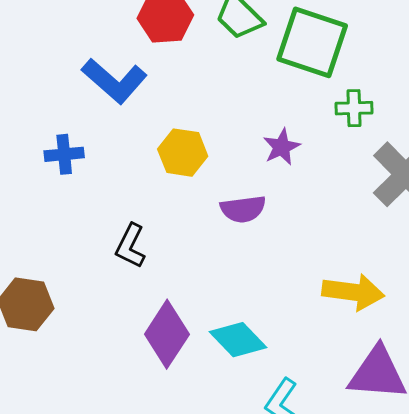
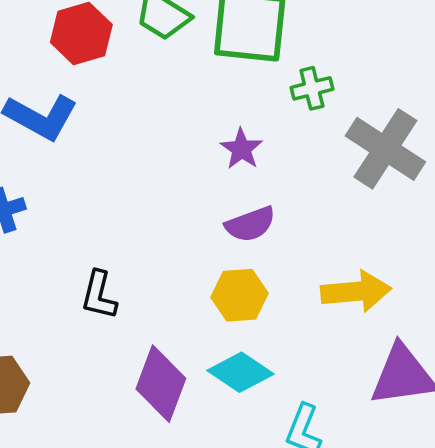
yellow hexagon: (183, 153) -> (240, 295), moved
purple semicircle: (243, 209) -> (250, 224), moved

